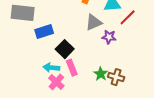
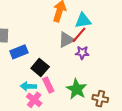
red line: (128, 17) -> (79, 35), moved
green star: (101, 74) -> (77, 89), size x1.5
brown cross: (116, 77) -> (100, 99), moved

